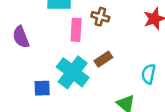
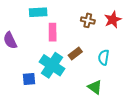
brown cross: (100, 17) -> (88, 20), moved
cyan semicircle: (149, 74) -> (104, 57), moved

